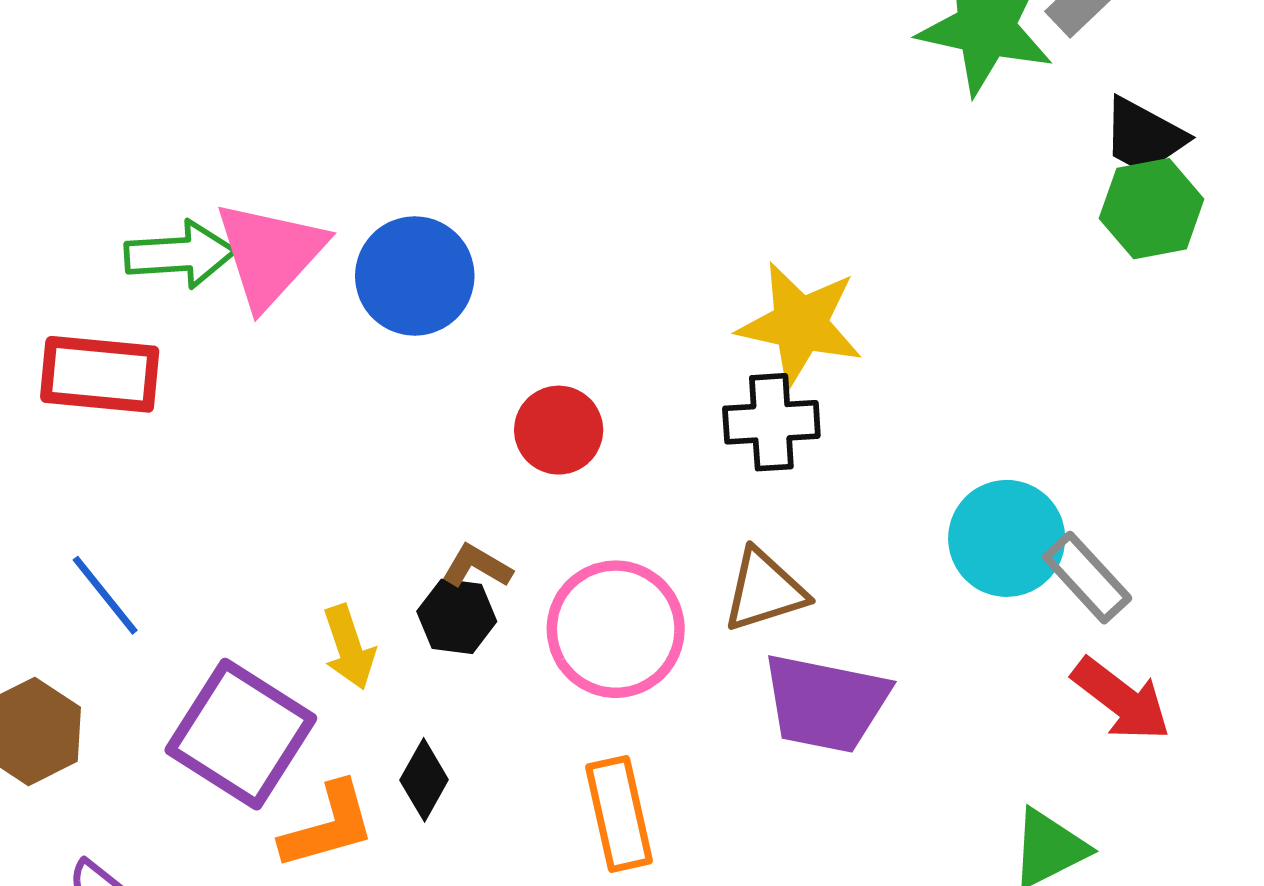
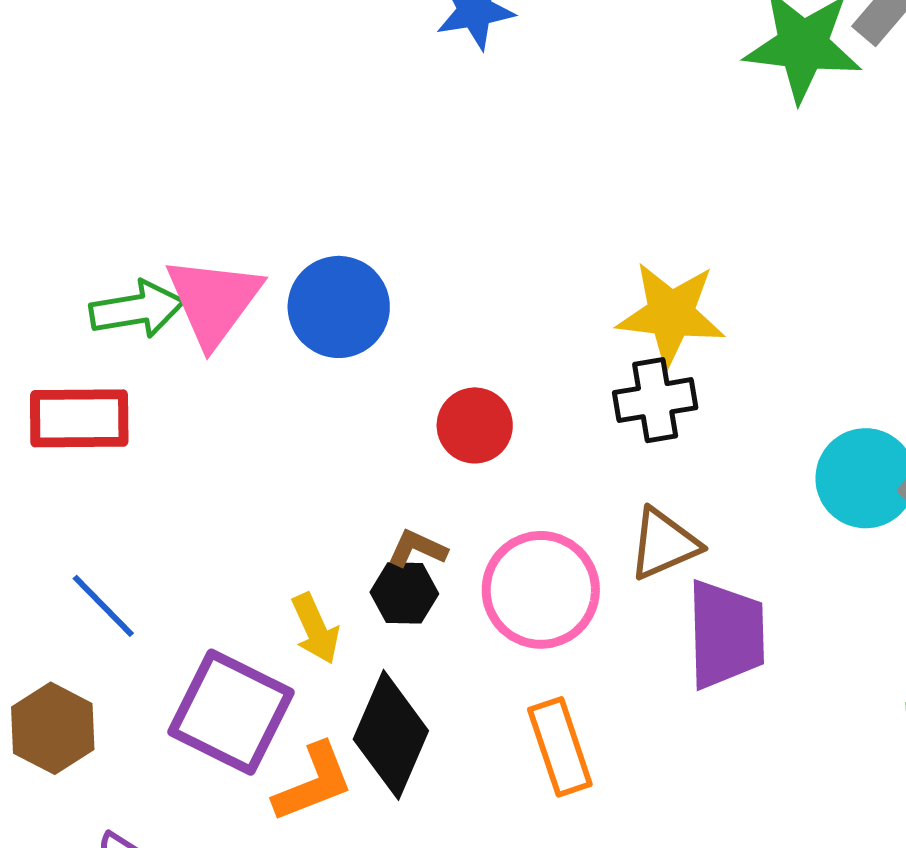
purple trapezoid: (826, 703) -> (726, 634), turned -97
black diamond: (424, 780) -> (391, 735), size x1.8

